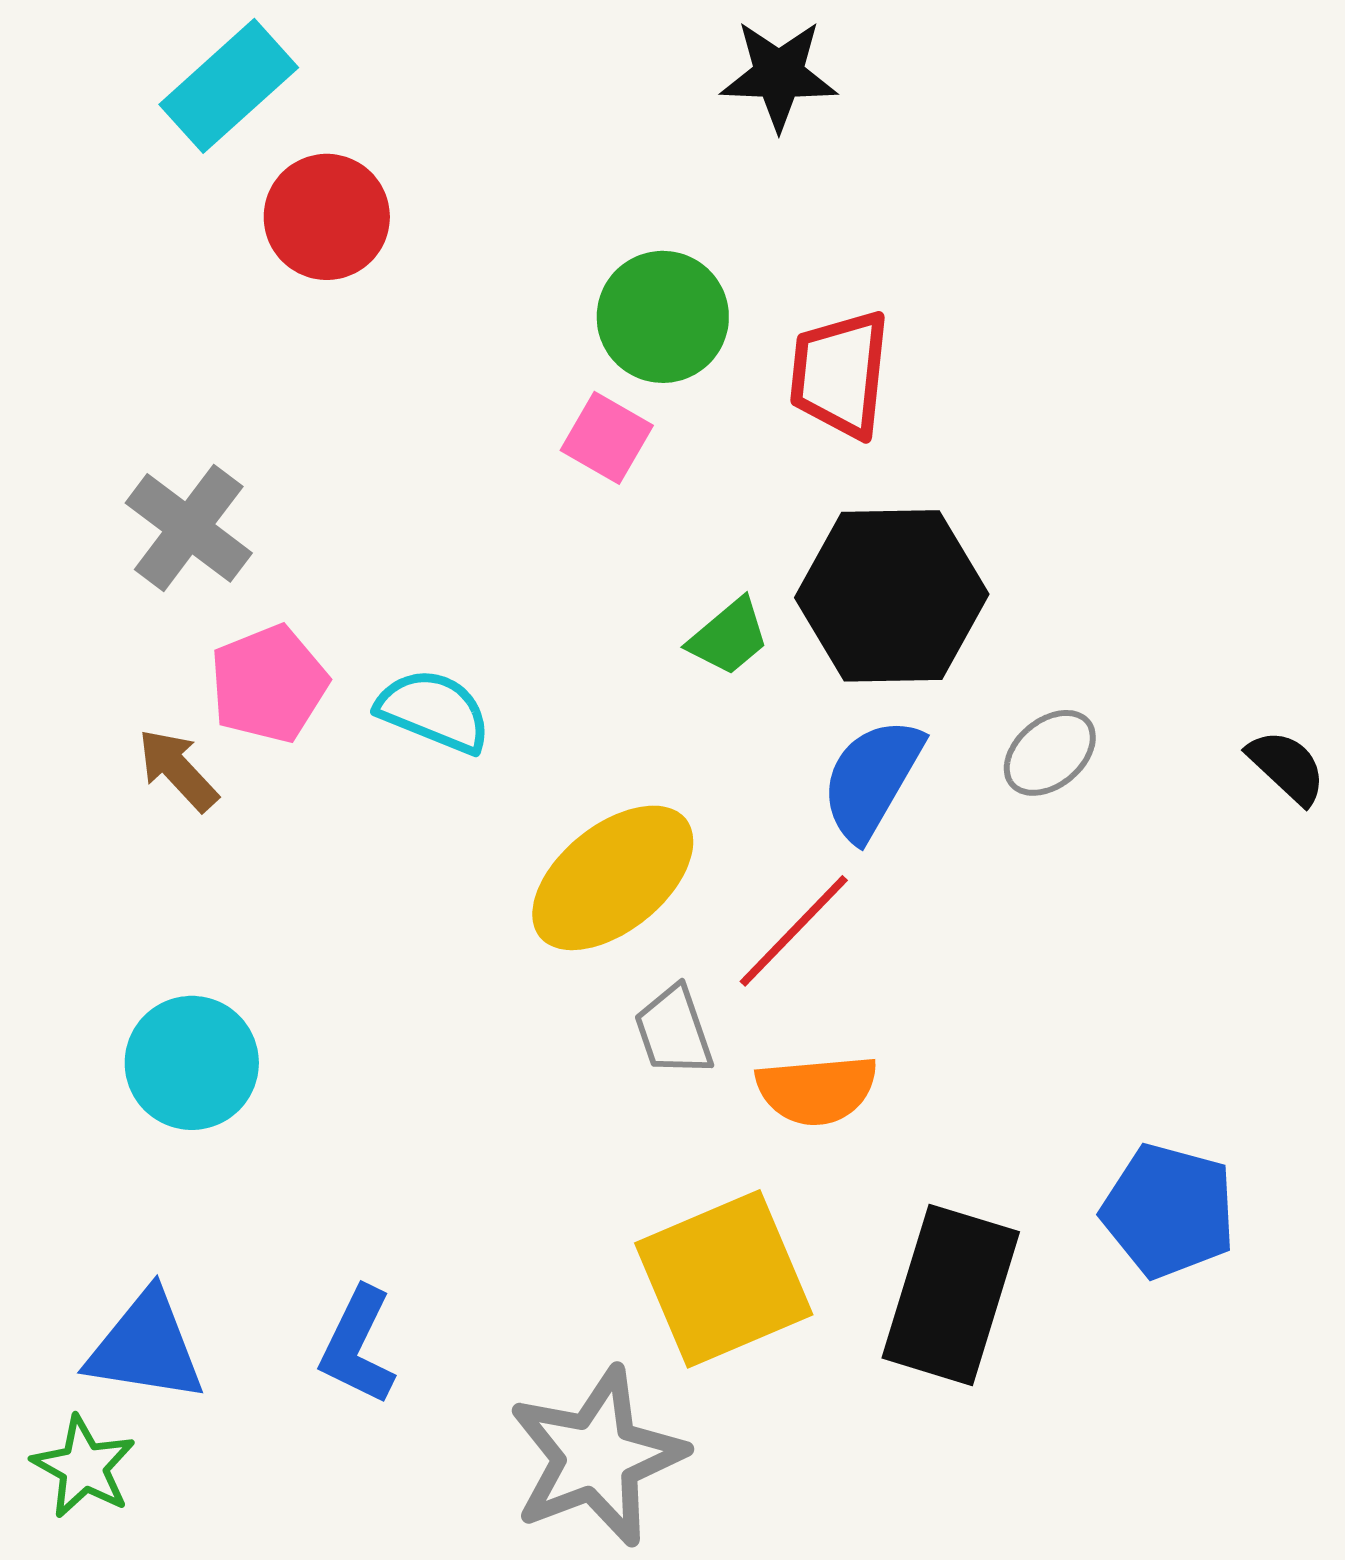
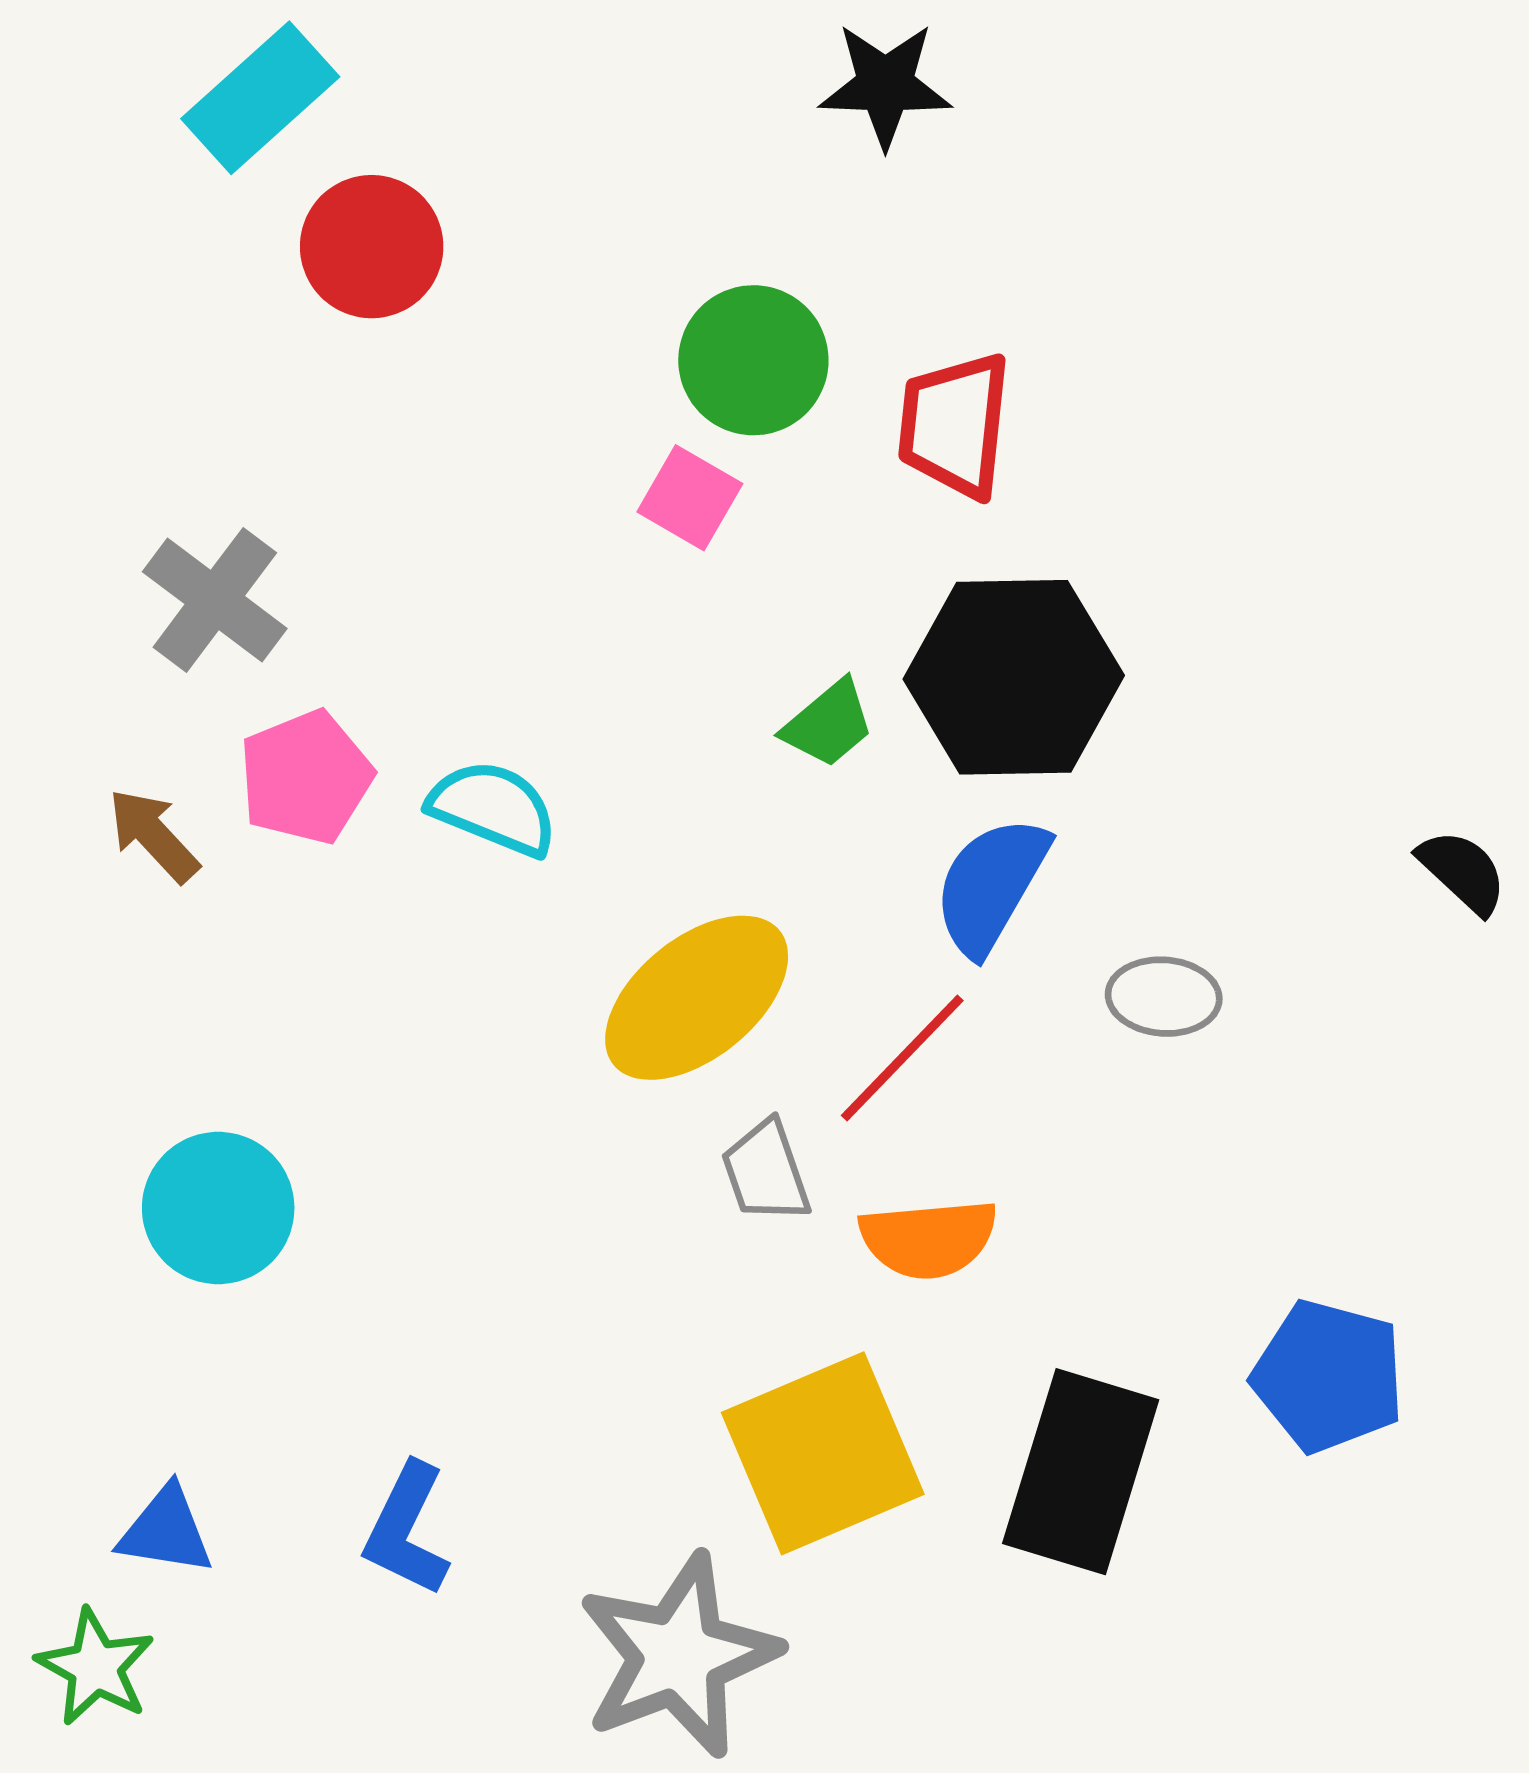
gray ellipse: (1050, 753) -> (1164, 997), moved, turned 44
brown arrow: (178, 770) -> (153, 835), moved
blue triangle: (146, 1347) -> (166, 1531), size x0.7

